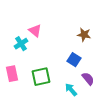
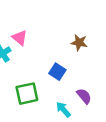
blue square: (74, 60) -> (57, 72), moved

